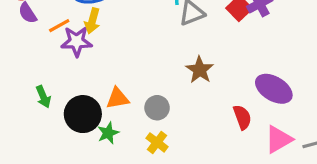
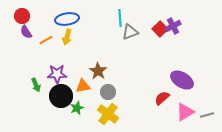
purple star: (77, 41) -> (57, 74), moved
brown star: (200, 70) -> (98, 71), moved
red semicircle: (242, 117) -> (162, 98), turned -112
yellow cross: (157, 142) -> (108, 114), size x1.5

